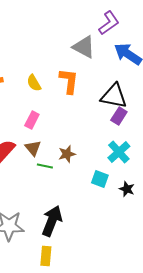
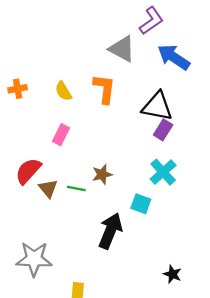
brown triangle: (33, 148) -> (48, 189), moved
black star: (127, 189) -> (172, 274), moved
black arrow: (52, 221) -> (110, 231), moved

